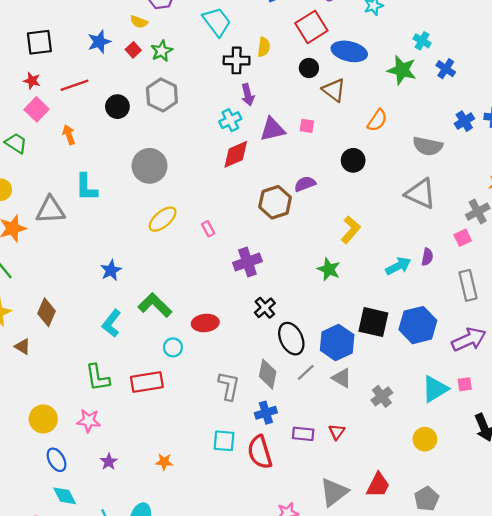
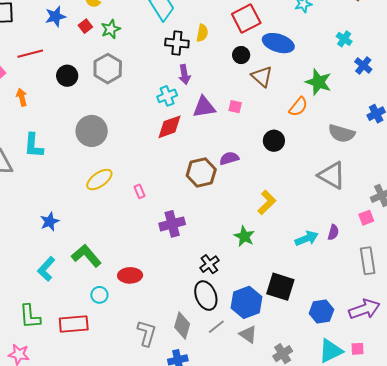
green star: (402, 70) -> (318, 82), moved
black cross: (265, 308) -> (209, 264), moved
blue hexagon: (418, 325) -> (321, 311), moved, size x0.7

